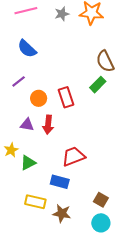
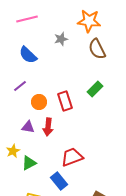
gray star: (62, 14) -> (61, 39), moved
brown semicircle: (105, 61) -> (97, 49), moved
blue rectangle: (60, 182) -> (59, 181), turned 36

